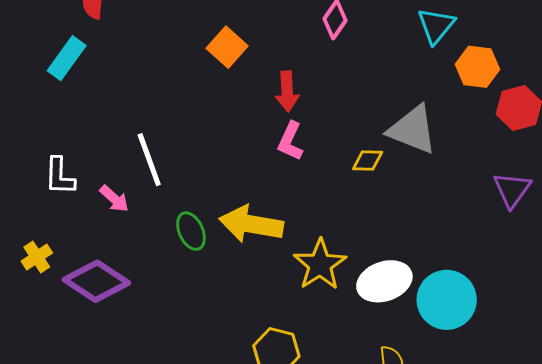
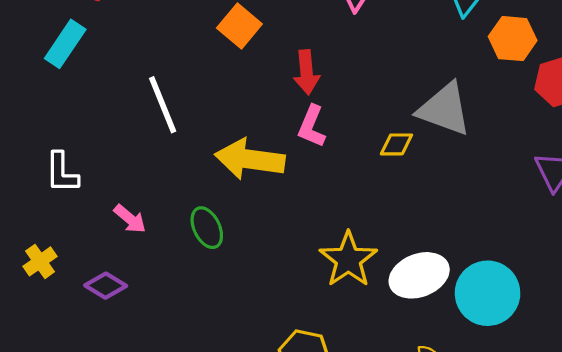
white line: (149, 160) -> (163, 105), moved
pink arrow: (114, 199) -> (130, 219), moved
yellow arrow: (251, 224) -> (250, 159), moved
purple diamond: (96, 281) -> (106, 286), size x0.6

